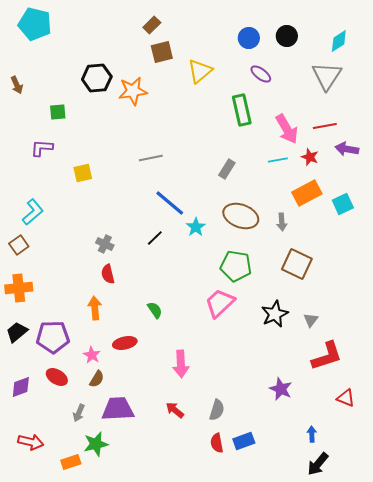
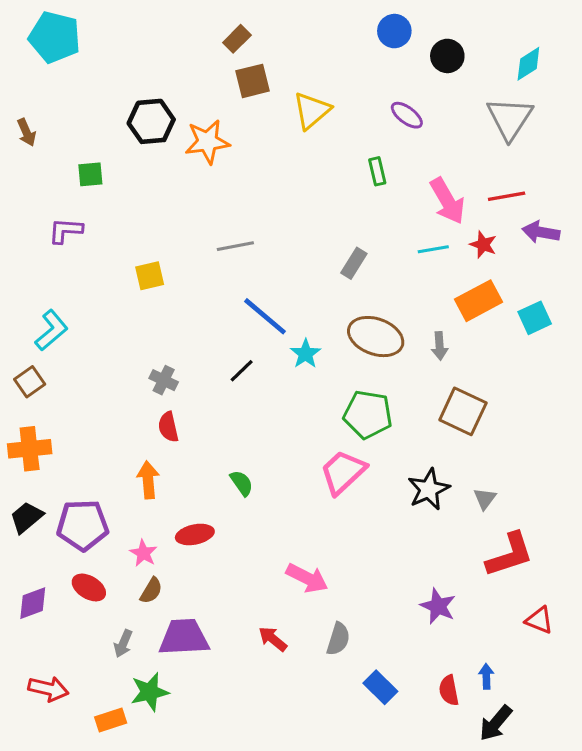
blue circle: (249, 38) -> (394, 31), moved
green rectangle: (242, 110) -> (377, 171), size x0.6
yellow square: (83, 173) -> (150, 276), moved
pink arrow: (181, 364) -> (307, 578), moved, turned -60
blue rectangle: (244, 441) -> (380, 687), turned 65
red semicircle: (217, 443) -> (449, 690), moved

